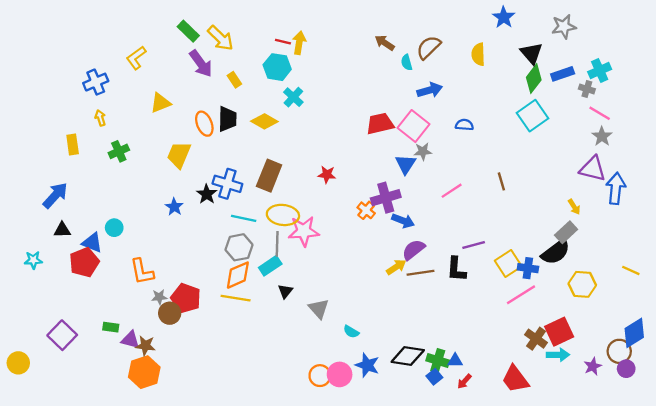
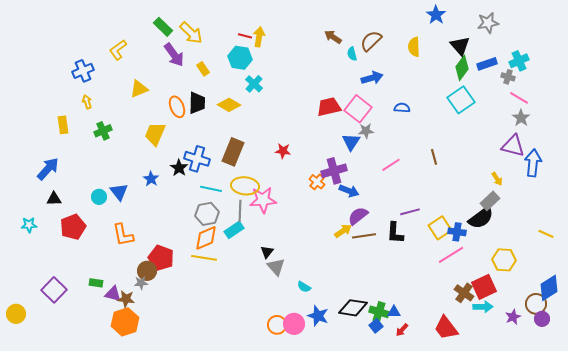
blue triangle: (92, 243) -> (119, 192), moved, turned 30
yellow hexagon: (582, 284) -> (504, 260), moved
black triangle: (285, 291) -> (267, 252), moved
gray star: (159, 297) -> (141, 283), moved

